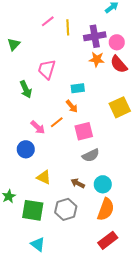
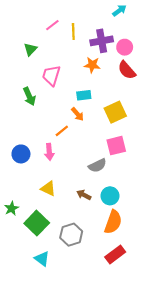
green triangle: (14, 44) -> (30, 49), moved
orange star: (97, 59) -> (92, 65), moved
yellow square: (120, 107) -> (115, 112), moved
pink arrow: (38, 127) -> (49, 152), moved, turned 42
pink square: (84, 131) -> (116, 146), moved
blue circle: (26, 149) -> (21, 154), moved
gray hexagon: (66, 209) -> (71, 235), moved
green square: (33, 210) -> (37, 223), turned 35

